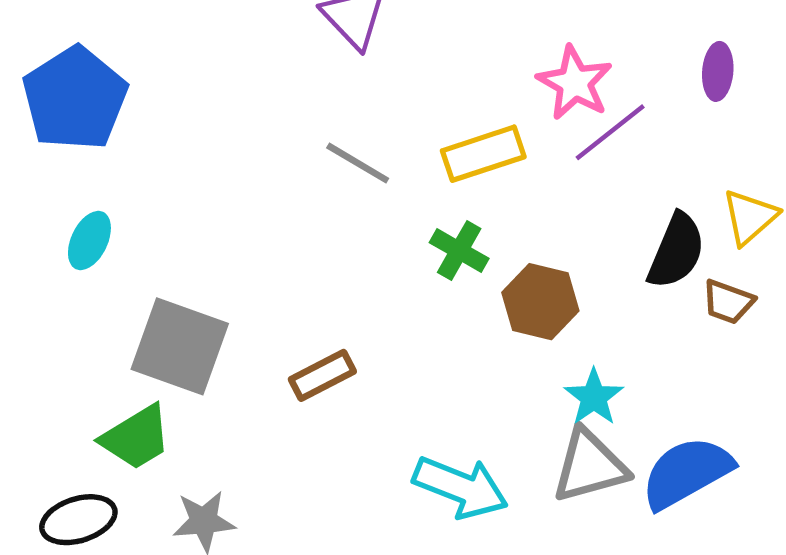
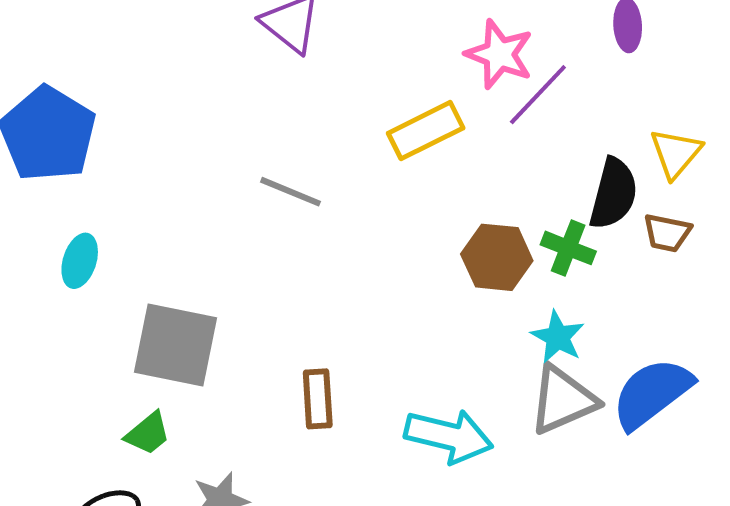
gray line: (358, 163) -> (290, 192), moved
green cross: (459, 250) -> (568, 248), moved
brown rectangle: (322, 375) -> (318, 399), moved, turned -58
green trapezoid: (136, 437) -> (148, 433), size x0.7

